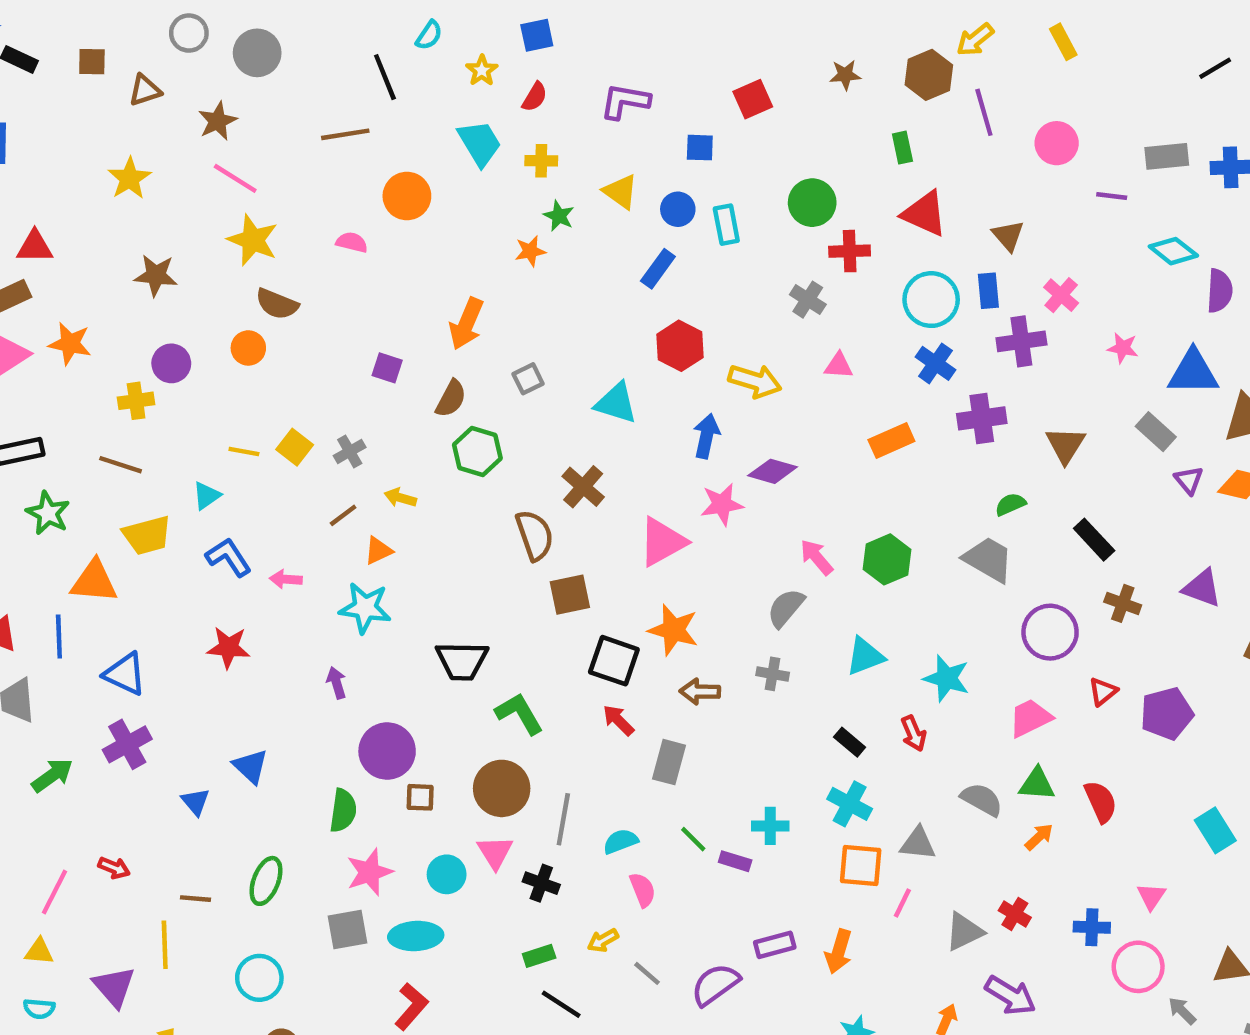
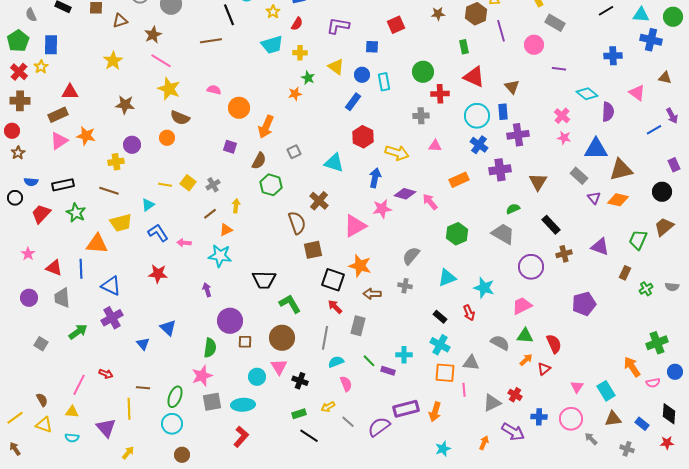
cyan trapezoid: (480, 143) -> (272, 45), turned 105
gray rectangle: (1167, 156) -> (555, 23), moved, turned 36
orange circle: (407, 196) -> (239, 108), moved
pink cross: (1061, 295) -> (562, 116), moved
gray cross: (808, 300) -> (421, 116), turned -35
yellow arrow: (400, 498) -> (236, 206), turned 80
pink arrow: (817, 557) -> (430, 202), moved
brown cross: (1123, 603) -> (564, 254), turned -35
red triangle: (1103, 692) -> (544, 369), moved
gray line: (563, 819) -> (325, 338), moved
cyan rectangle: (1215, 830) -> (606, 391), moved
pink star: (369, 872) -> (202, 376), moved
green ellipse: (266, 881) -> (175, 397), moved
pink line: (902, 903) -> (464, 390), turned -32
blue cross: (1092, 927) -> (539, 417), moved
purple rectangle: (775, 945) -> (406, 409), size x1.4

